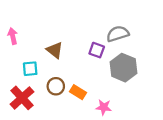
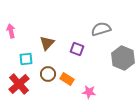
brown triangle: (55, 50) -> (47, 43), turned 35
purple square: (97, 50) -> (77, 49), moved
gray hexagon: (123, 68) -> (123, 58), moved

